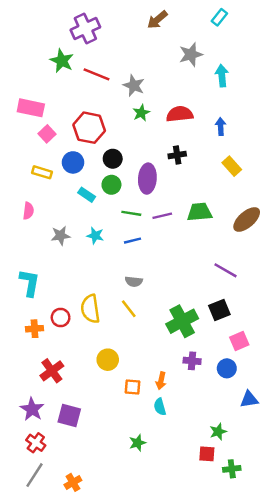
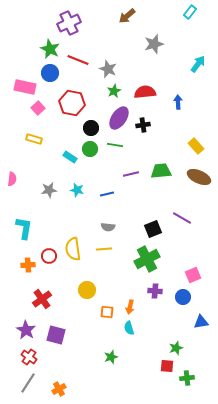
cyan rectangle: (219, 17) -> (190, 12), moved
cyan arrow: (222, 76) -> (198, 64), moved, turned 42
blue circle: (73, 162) -> (50, 73), moved
yellow rectangle: (232, 166) -> (196, 146), moved
purple ellipse: (147, 179) -> (119, 118), moved, turned 30
pink semicircle: (28, 211) -> (12, 179), moved
green line: (131, 213) -> (115, 145), moved
brown ellipse: (247, 219) -> (199, 177), turned 65
yellow line: (129, 309) -> (104, 249), turned -56
black square: (219, 310) -> (153, 229), moved

